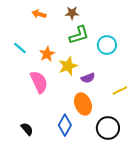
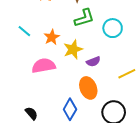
pink semicircle: (39, 82) -> (44, 66), turned -75

